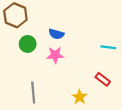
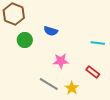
pink star: (55, 55) -> (61, 61), moved
gray line: (33, 93) -> (49, 84), moved, turned -54

